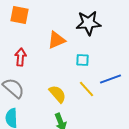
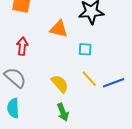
orange triangle: (56, 40) -> (59, 29), turned 36
blue line: (110, 79) -> (114, 83), moved

